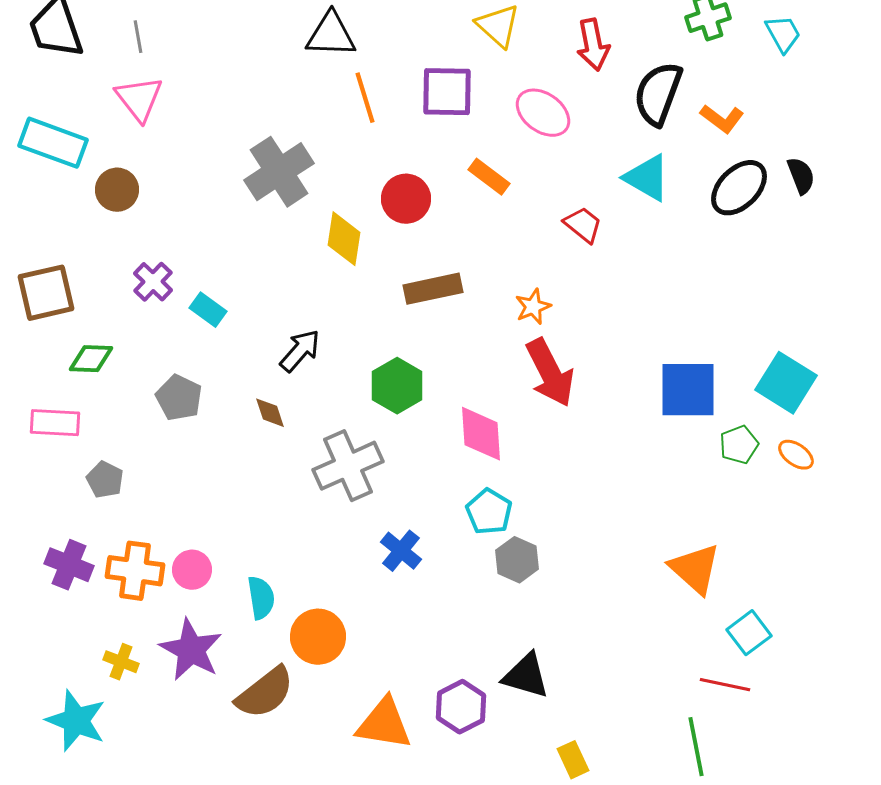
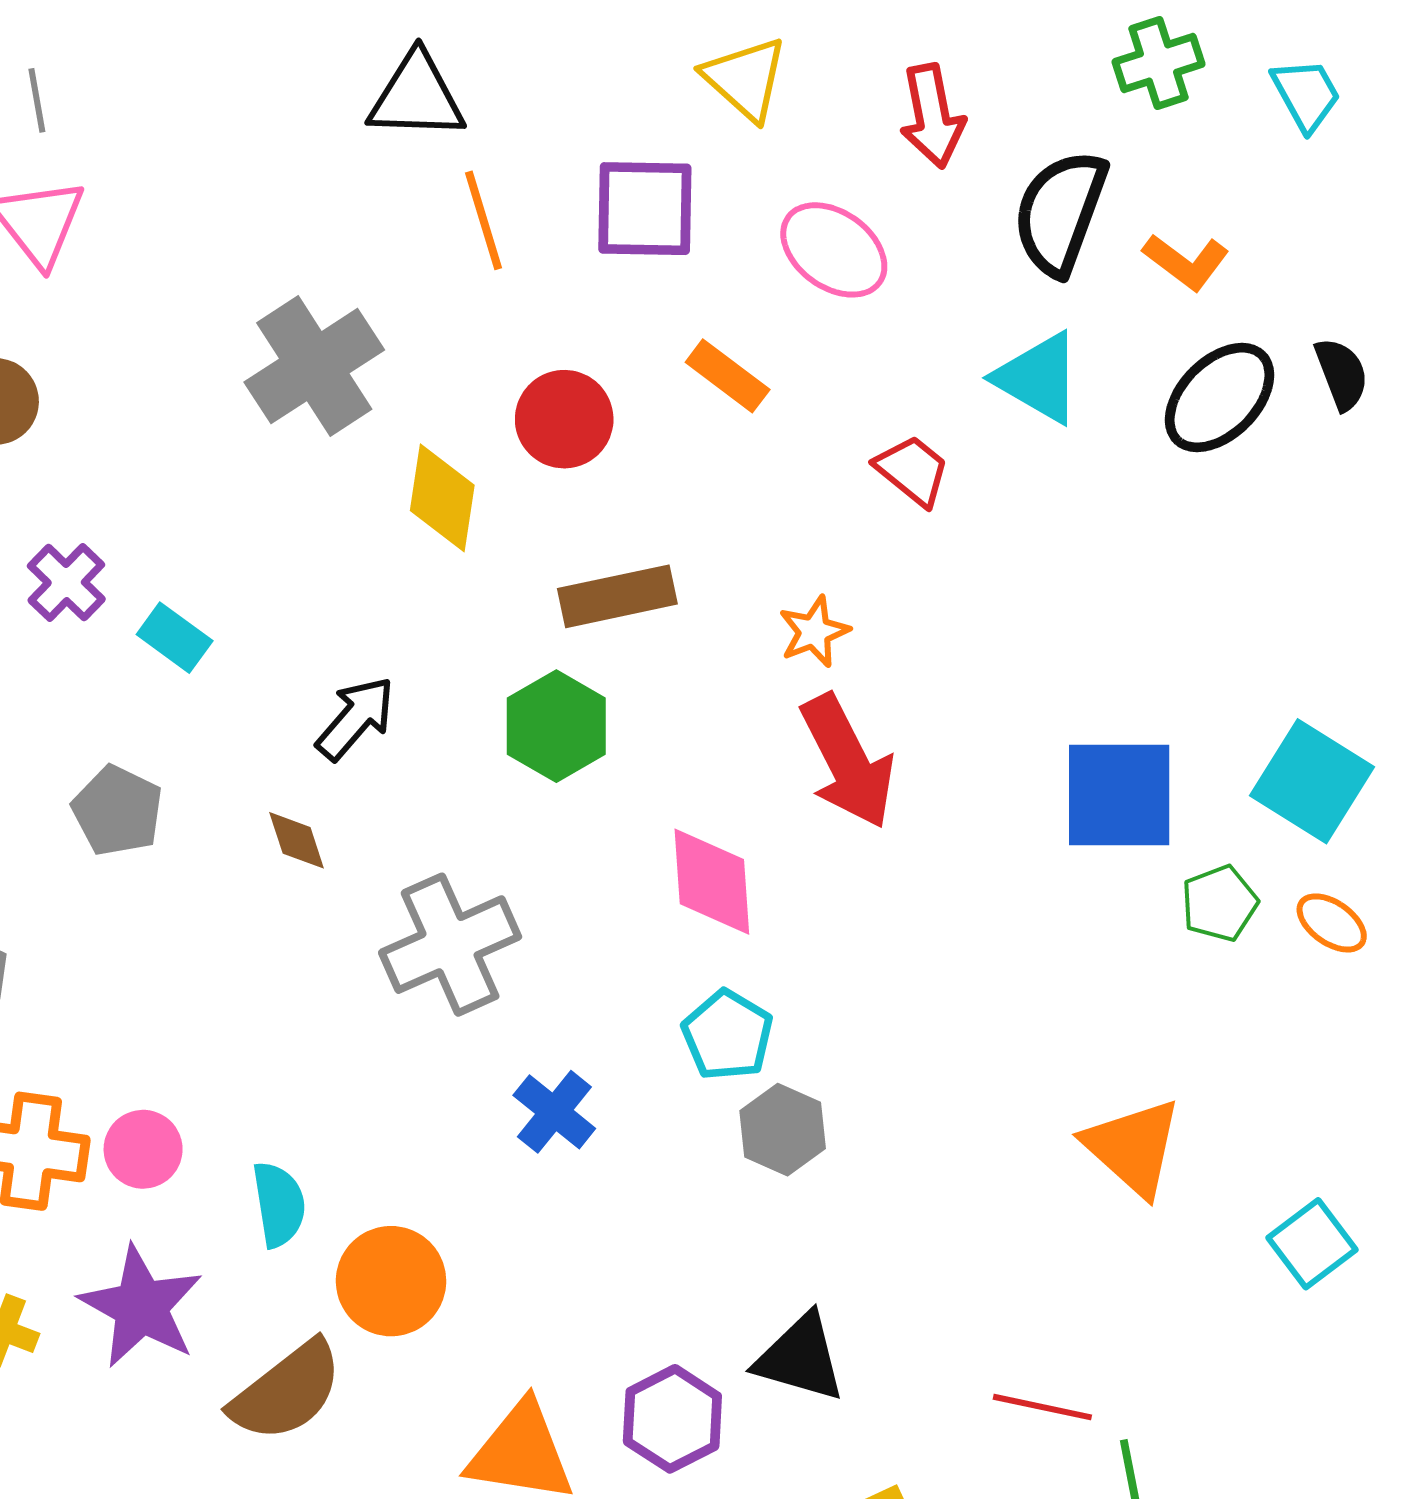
green hexagon: (397, 386) -> (556, 726), moved
cyan square: (749, 633) -> (1312, 1244), moved
red line: (725, 685) -> (1042, 1407), moved

